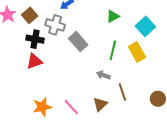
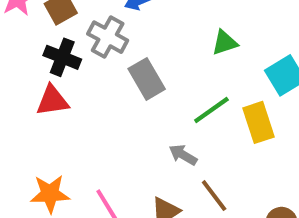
green line: (113, 50) -> (211, 110), turned 30
brown line: (122, 92) -> (214, 196), turned -30

